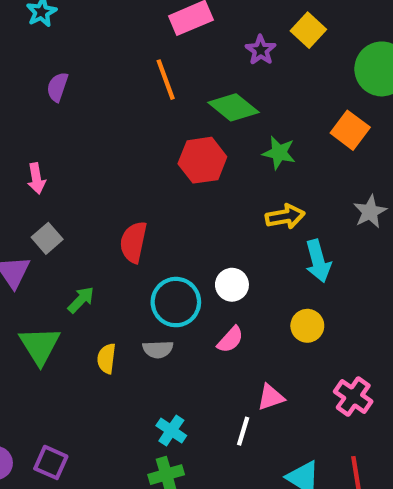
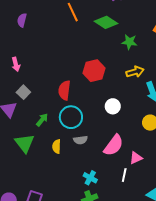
red hexagon: (202, 160) -> (94, 71), moved
cyan circle: (176, 302) -> (71, 117), moved
pink semicircle: (230, 340) -> (114, 145), moved, size x1.6

